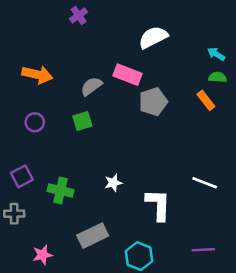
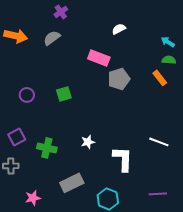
white semicircle: (153, 37) -> (119, 29), size x0.6
orange arrow: (37, 75) -> (16, 36), moved
gray semicircle: (91, 86) -> (52, 38), moved

